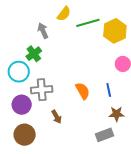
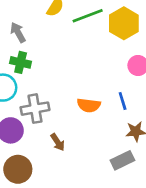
gray arrow: (43, 31) -> (18, 32), moved
green cross: (34, 54) -> (21, 62), turned -35
orange semicircle: (83, 91) -> (89, 105), turned 132

